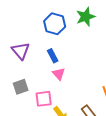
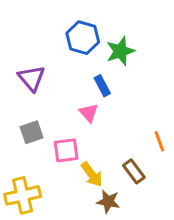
green star: (86, 17) -> (120, 51), moved
blue rectangle: (53, 56) -> (102, 86), moved

